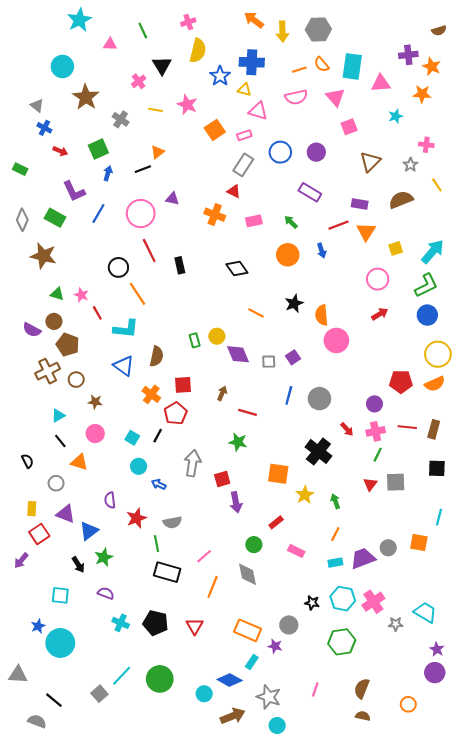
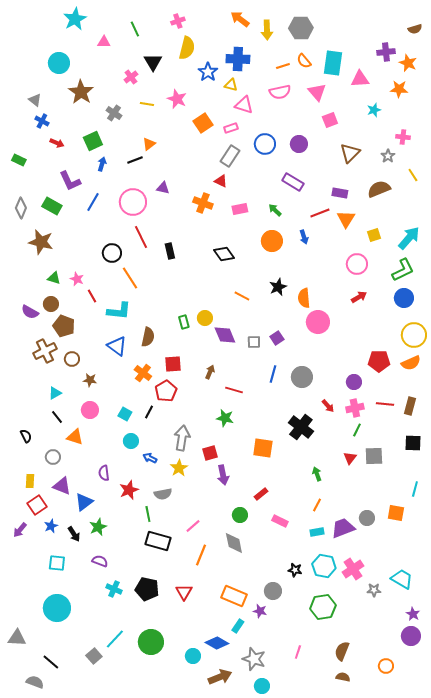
yellow star: (305, 495) -> (179, 468), moved
blue star: (38, 626) -> (51, 526), moved

